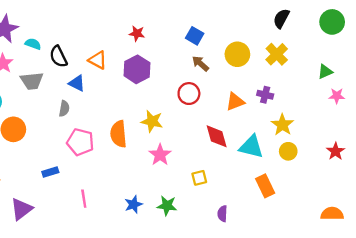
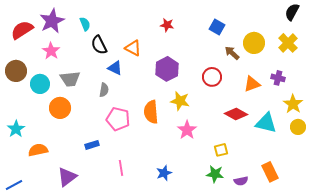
cyan semicircle: (33, 44) -> (85, 24), moved, turned 48
brown arrow: (200, 64) -> (232, 53), moved
purple hexagon: (137, 69) -> (167, 69), moved
gray trapezoid: (32, 81) -> (70, 79), moved
red diamond: (217, 136) -> (236, 114), turned -45
orange rectangle: (265, 186) -> (270, 172), moved
green star: (167, 206) -> (215, 174), moved
purple semicircle: (222, 214) -> (241, 181), turned -104

